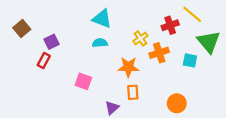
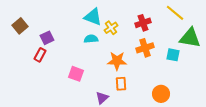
red cross: (170, 25) -> (143, 23), moved
yellow cross: (140, 38) -> (111, 28), moved
green triangle: (209, 42) -> (190, 38), turned -40

